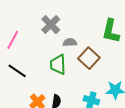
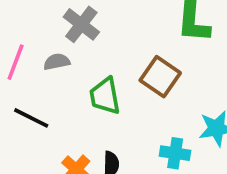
gray semicircle: (70, 42) -> (57, 62), moved

